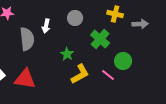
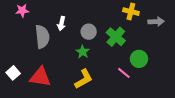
gray circle: (75, 18) -> (89, 32), moved
yellow L-shape: (80, 74) -> (84, 79), moved

